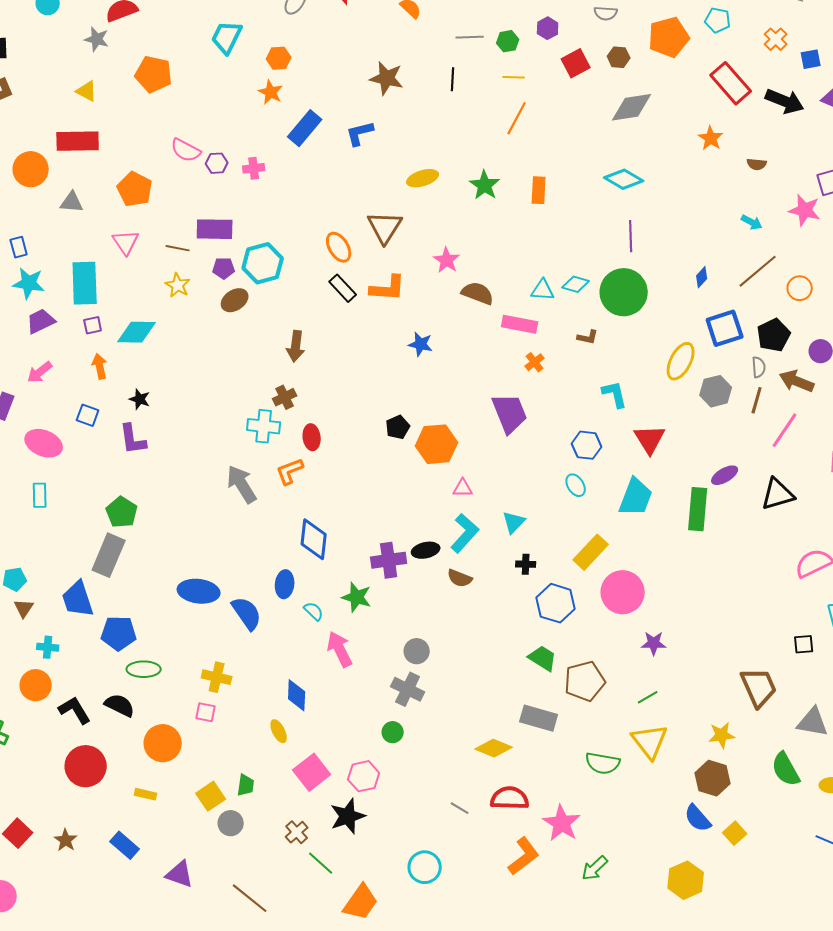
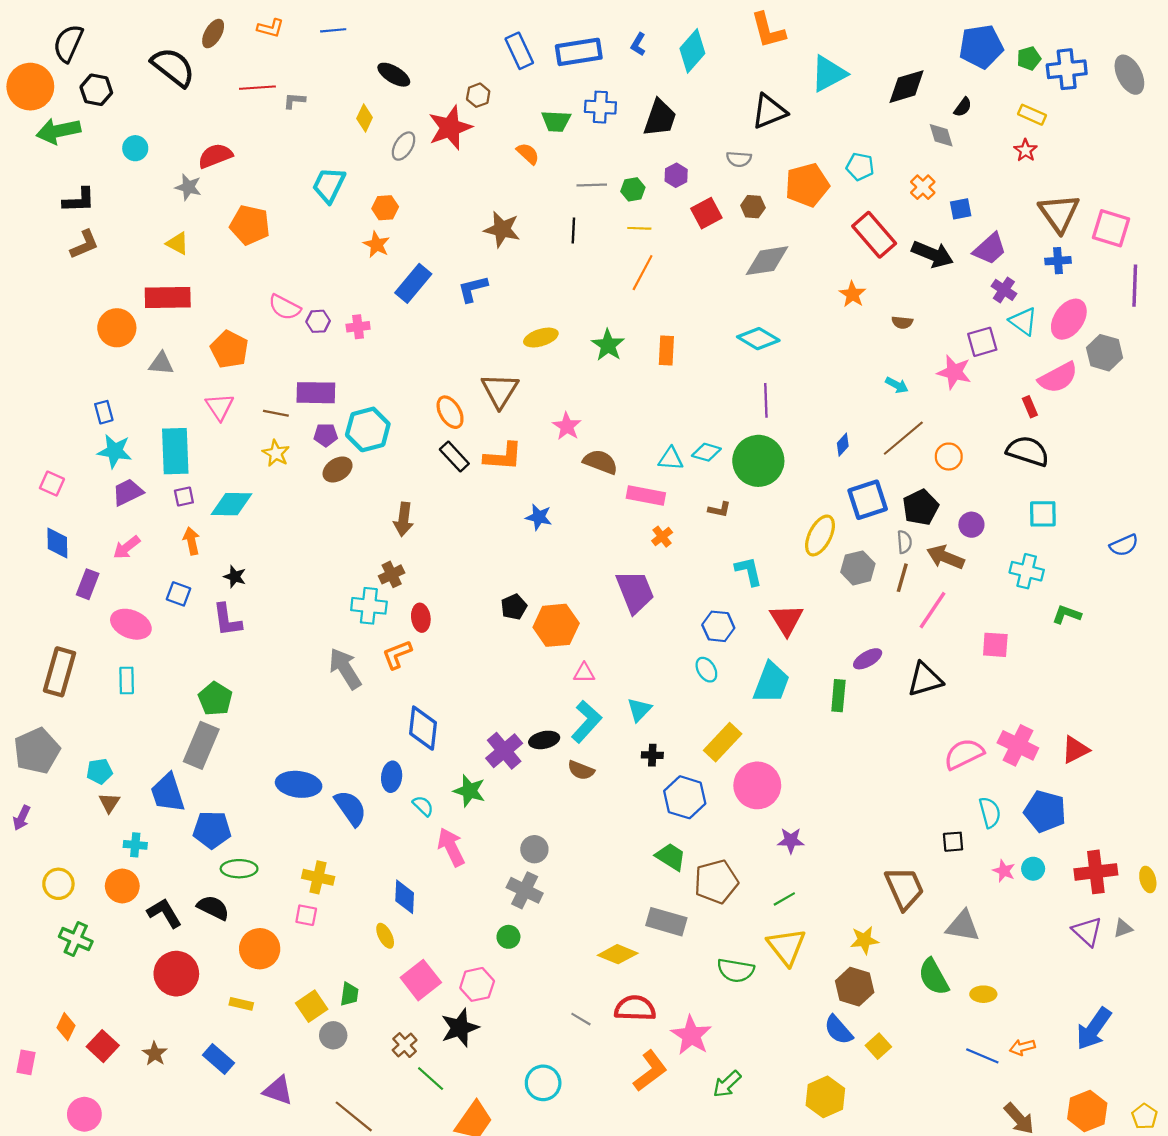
green rectangle: (698, 509) -> (838, 696), size x0.7
purple cross: (389, 560) -> (504, 751), turned -32

